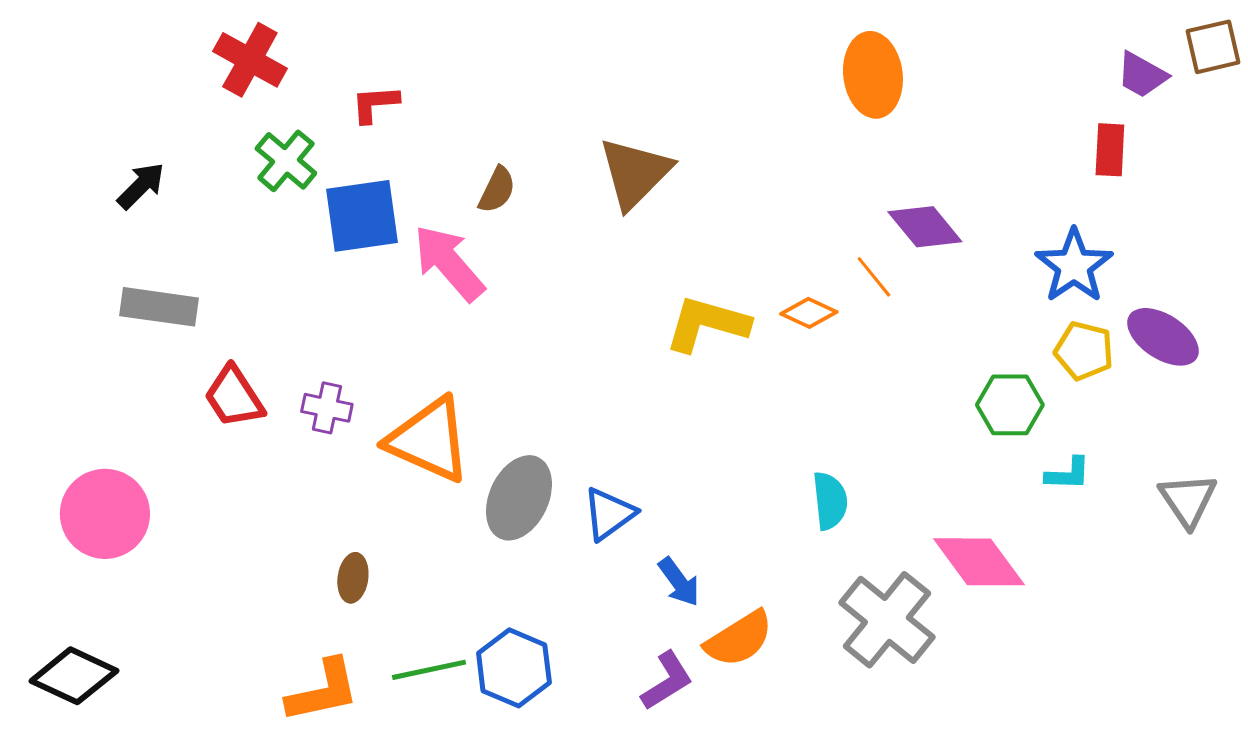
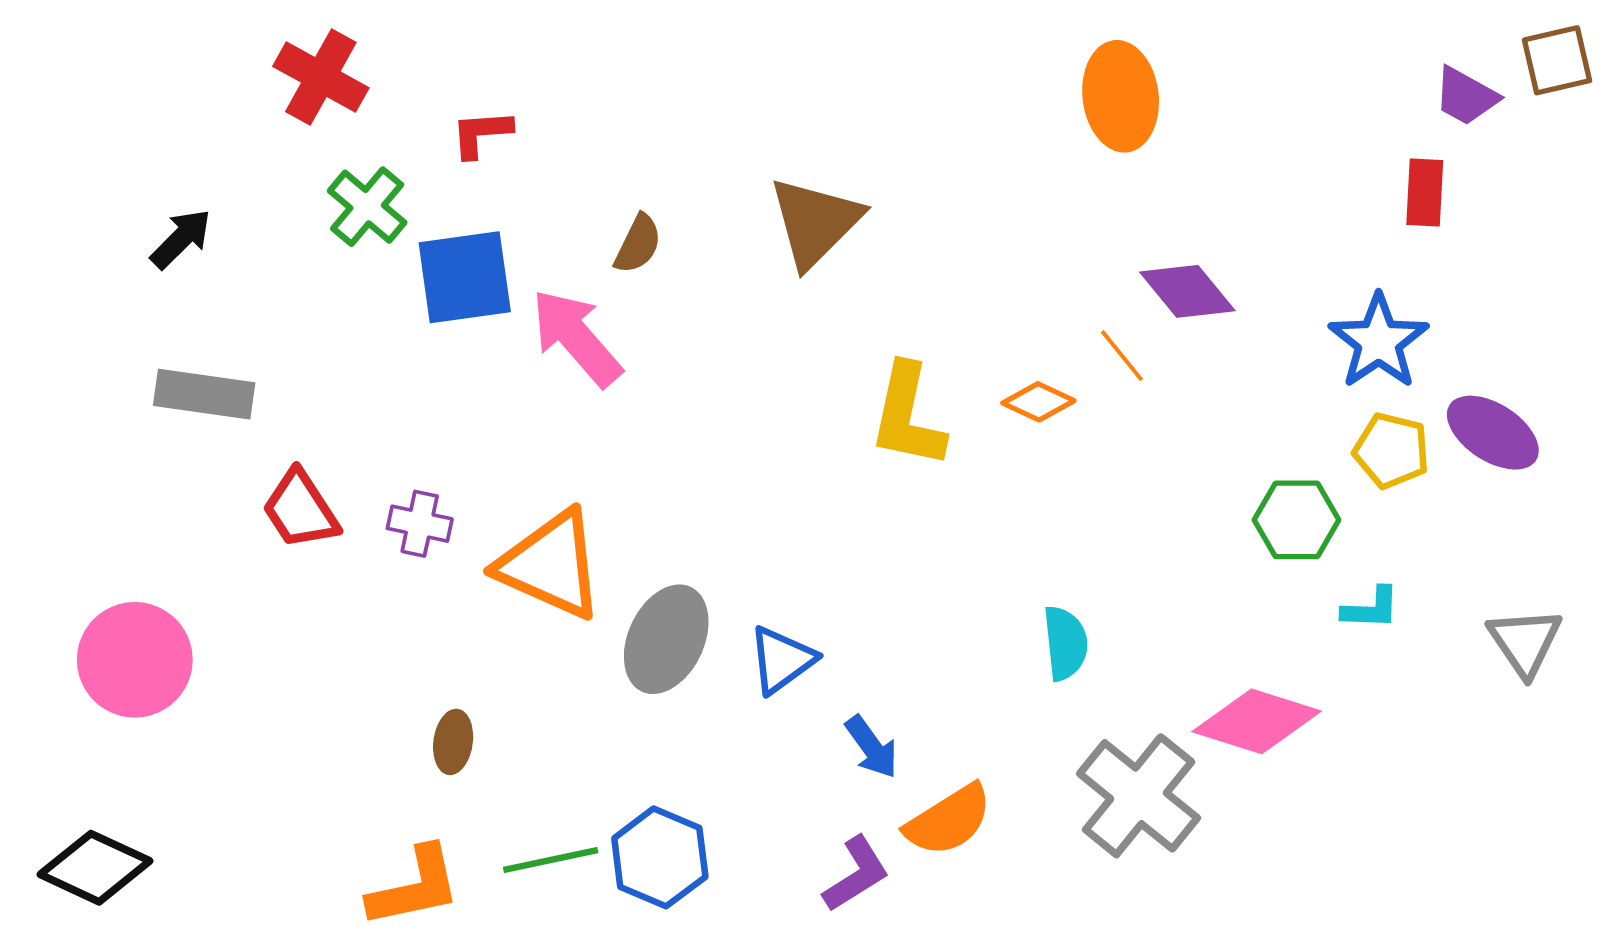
yellow L-shape: (707, 324) -> (908, 416), turned -94
pink diamond: (979, 562) -> (1257, 721), turned -36

